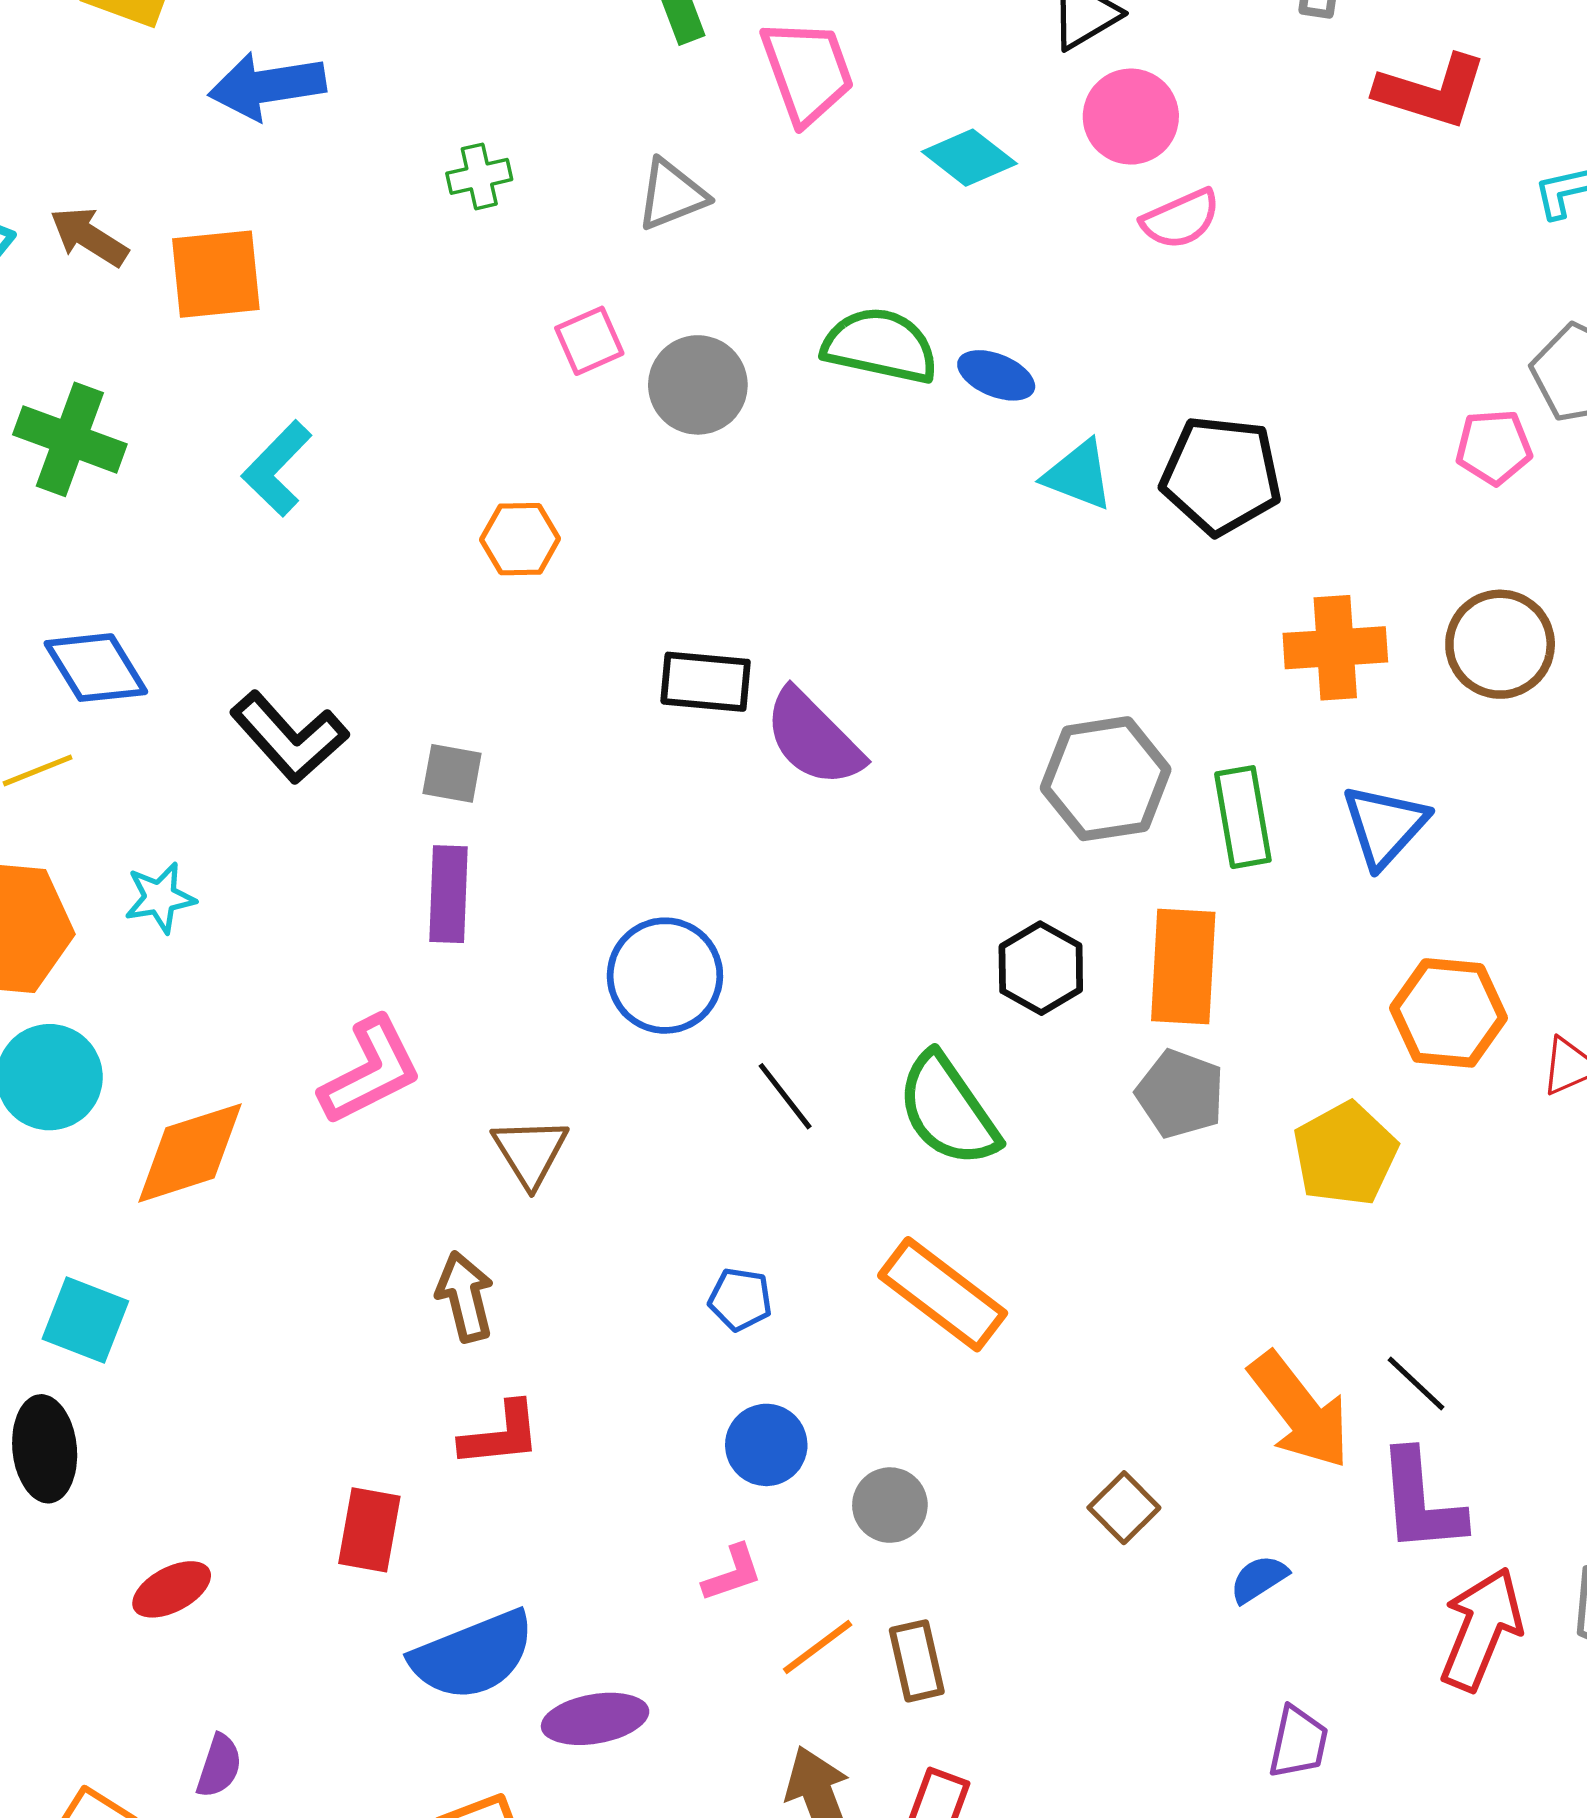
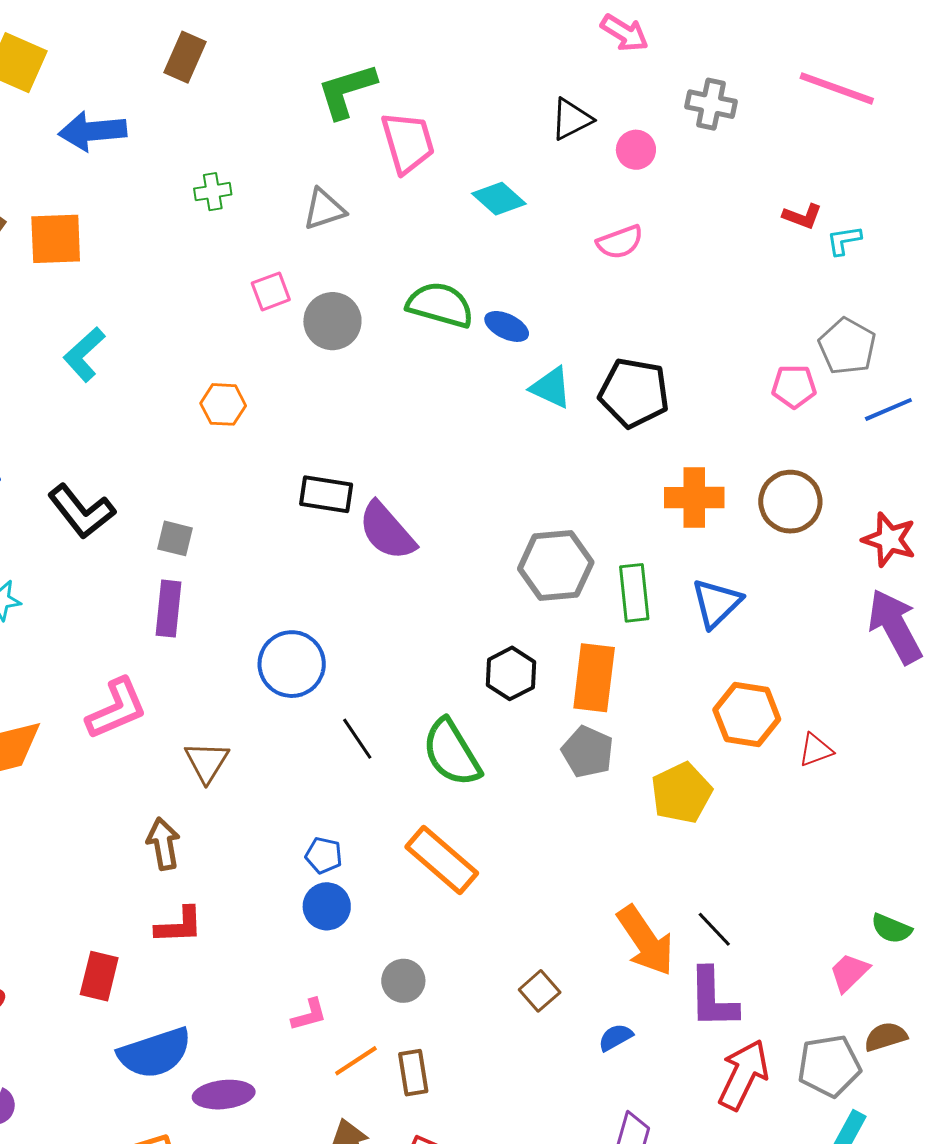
red L-shape: (1431, 91) -> (802, 216), moved, size x0.6
pink circle: (1131, 117) -> (636, 150), moved, size x0.7
blue circle: (766, 1445) -> (327, 906), moved

